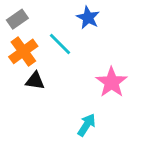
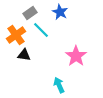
gray rectangle: (17, 19) -> (30, 13), moved
cyan arrow: (87, 125) -> (59, 85), turned -56

